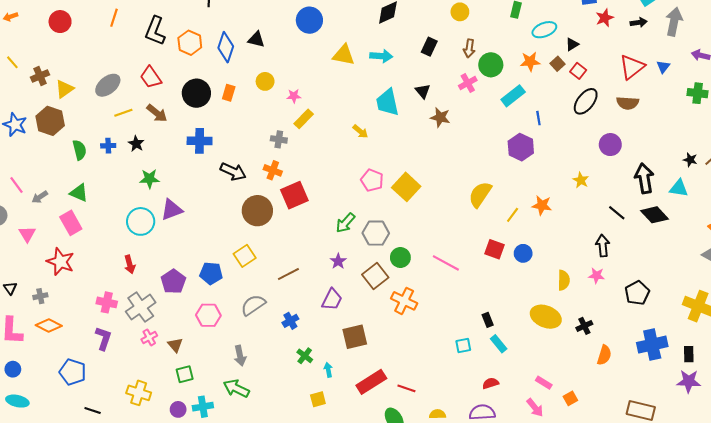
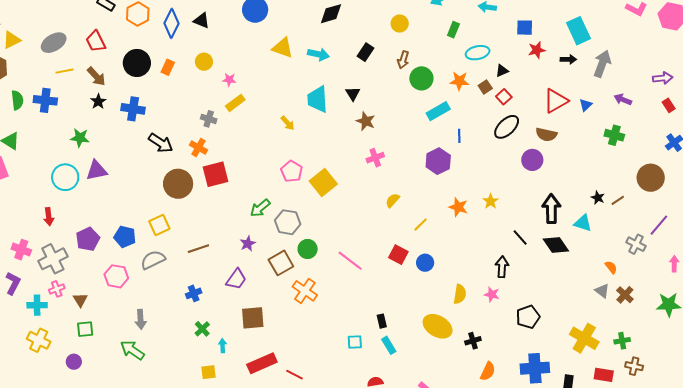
pink cross: (468, 83) -> (375, 158), moved
black star: (136, 144) -> (98, 101), moved
purple circle: (610, 145) -> (532, 160), moved
blue cross: (108, 146) -> (45, 100), size x1.6
yellow semicircle: (480, 194) -> (393, 200), size x0.6
orange star: (542, 205) -> (458, 207), moved
gray semicircle: (253, 305) -> (153, 260), moved
cyan cross: (203, 407) -> (37, 305), moved

